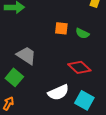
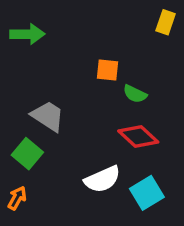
green semicircle: (82, 33) -> (135, 94), moved
cyan square: (84, 100) -> (147, 193), turned 30

